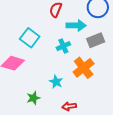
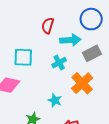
cyan square: (30, 38) -> (23, 57), turned -30

